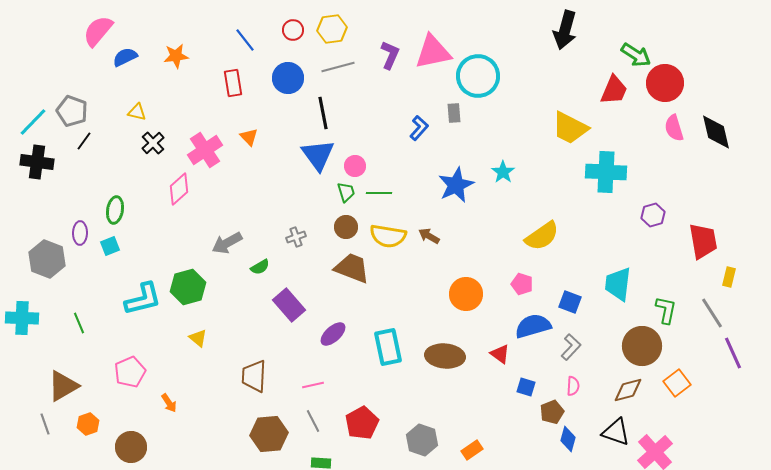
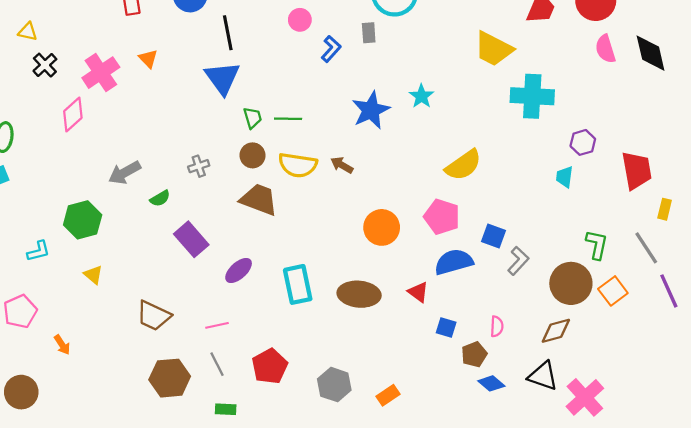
pink circle: (355, 166) -> (300, 20), moved
pink pentagon: (522, 284) -> (442, 217), size x1.5
cyan trapezoid: (618, 284) -> (565, 177), moved, size x0.6
cyan L-shape: (143, 299) -> (38, 251), moved, size x0.6
gray L-shape: (571, 347) -> (518, 261), moved
brown trapezoid: (254, 376) -> (154, 316), turned -68
orange square: (677, 383) -> (613, 291), moved
blue diamond: (568, 439) -> (491, 383), turned -65

